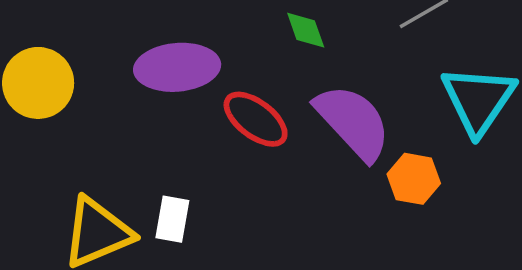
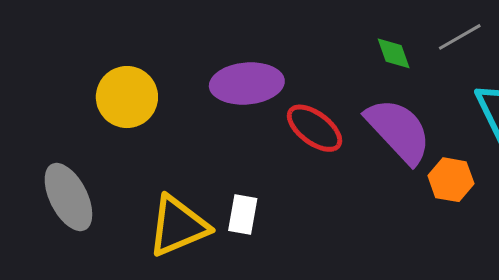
green diamond: (306, 30) -> (394, 53), moved

